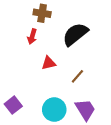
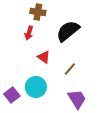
red triangle: (49, 63) -> (44, 57), turned 48
cyan circle: (54, 110) -> (36, 87), moved

